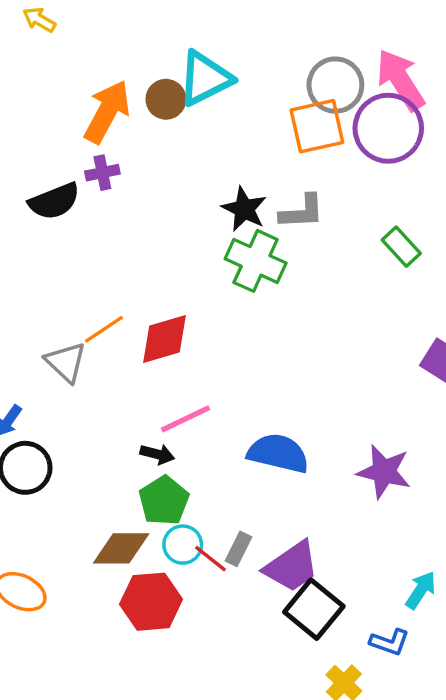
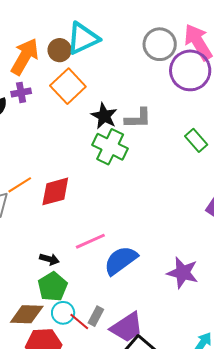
orange square: (317, 126) -> (68, 86), moved, turned -32
pink line: (186, 419) -> (90, 241), moved
blue semicircle: (278, 453) -> (121, 260), turned -51

